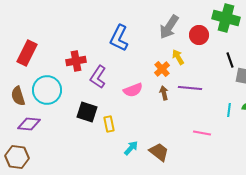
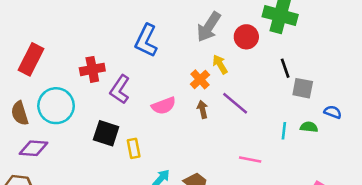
purple line: (190, 88) -> (235, 103), turned 35

